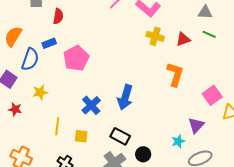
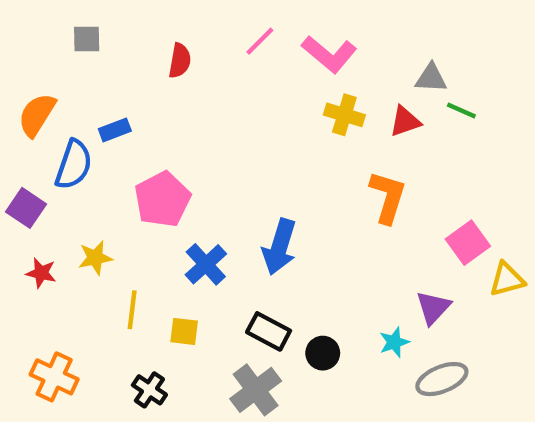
gray triangle: (205, 12) -> (431, 78), moved
red semicircle: (58, 16) -> (180, 61), moved
pink pentagon: (76, 58) -> (162, 199), moved
yellow star: (40, 92) -> (95, 258), moved
black circle: (143, 154) -> (323, 353), moved

